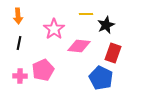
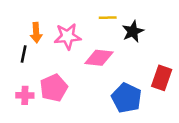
orange arrow: (18, 16) -> (36, 33), moved
pink star: (54, 29) -> (68, 36), turned 30
red rectangle: (113, 53) -> (162, 78), moved

